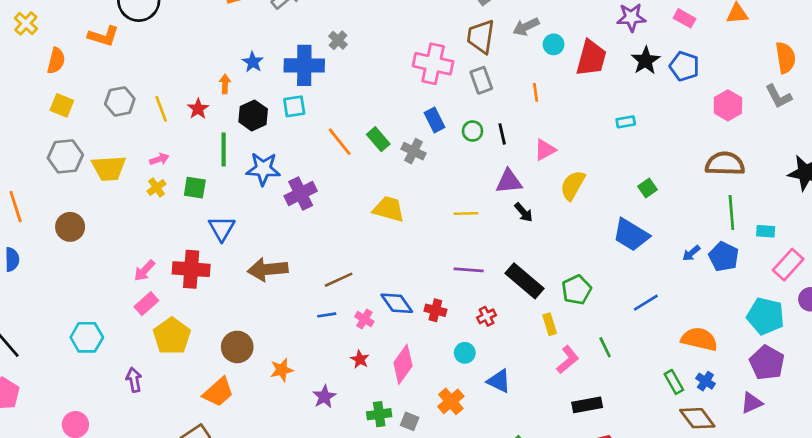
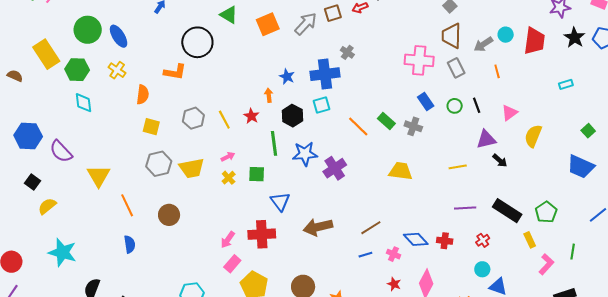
gray arrow: (526, 27) -> (483, 44), moved
green line: (605, 347) -> (573, 252), turned 42
cyan circle: (465, 353) -> (482, 269), moved

